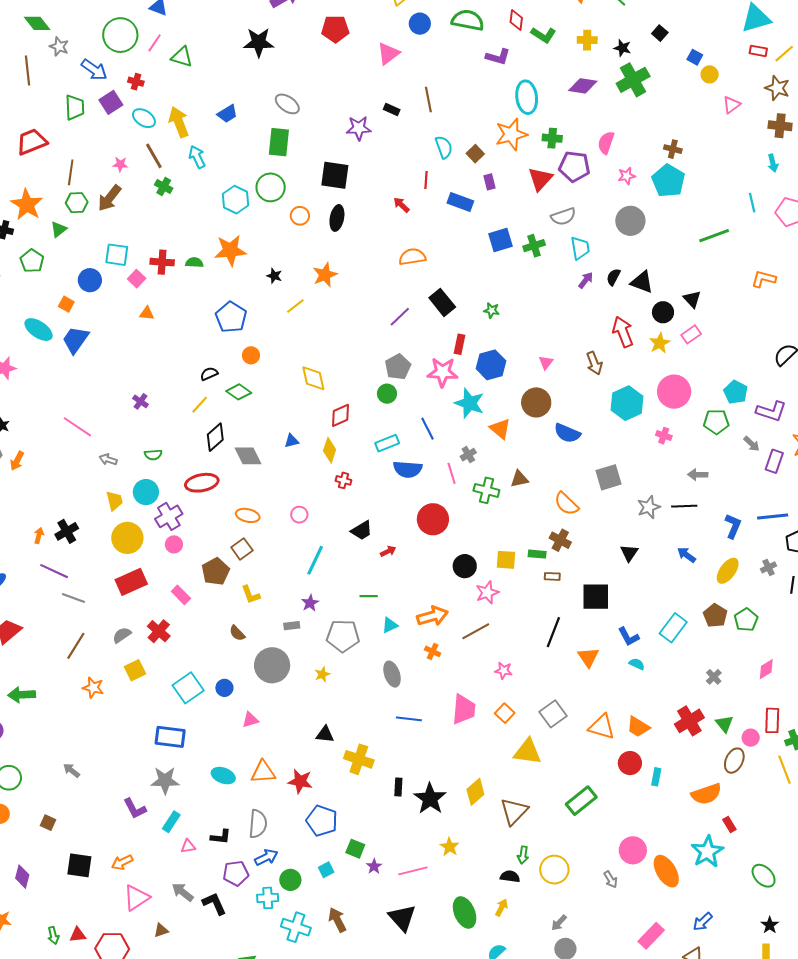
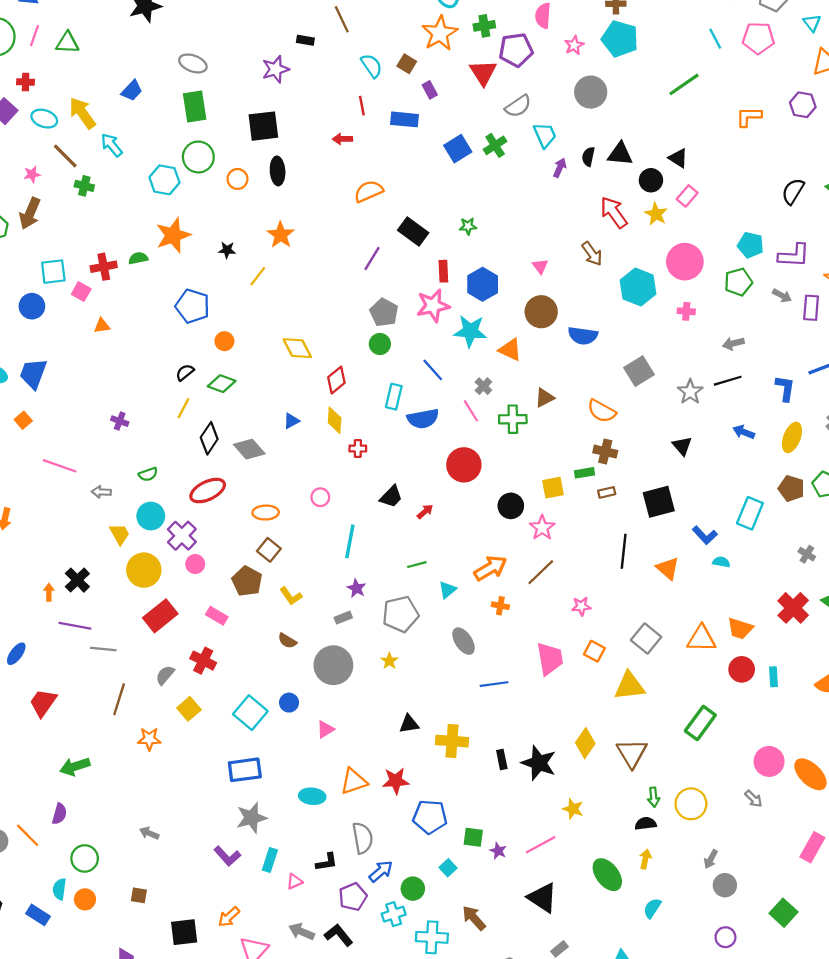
red arrow: (401, 205) -> (342, 139), turned -30
orange square: (66, 304) -> (23, 420), moved, turned 35
cyan rectangle: (387, 443) -> (394, 397), turned -40

